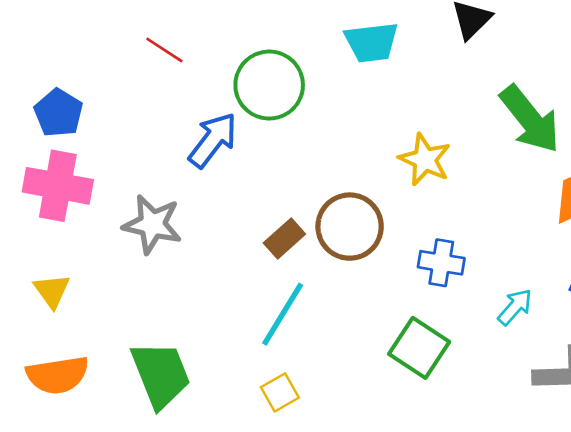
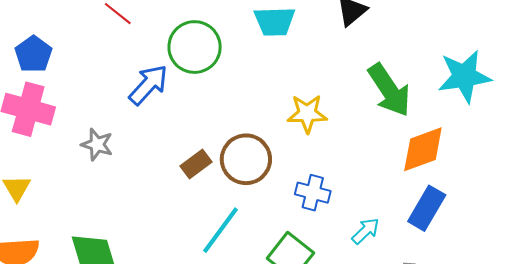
yellow star: (425, 160) -> (307, 114), turned -30
gray star: (152, 224) -> (97, 144), size x0.7
cyan line: (283, 314) -> (221, 230), moved

